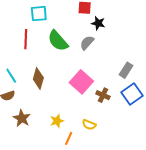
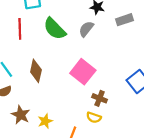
gray rectangle: (126, 70) -> (124, 20), moved, turned 42
brown cross: (103, 95) -> (100, 98), moved
yellow star: (57, 121) -> (45, 121), moved

